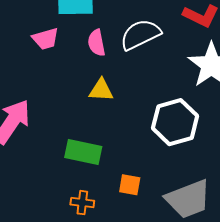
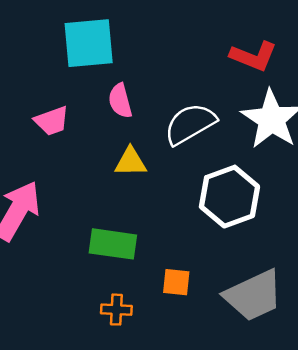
white semicircle: (140, 35) -> (190, 124), moved
pink trapezoid: (45, 39) -> (52, 121), moved

